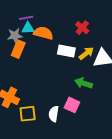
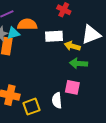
cyan triangle: (28, 28) -> (13, 33), moved
yellow arrow: (86, 53) -> (72, 46), moved, turned -112

